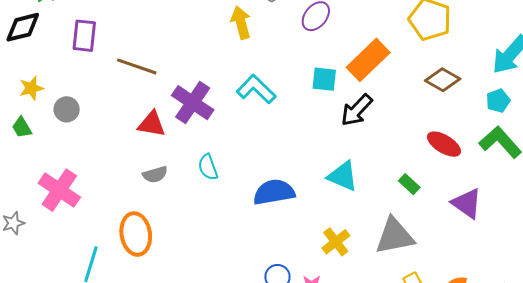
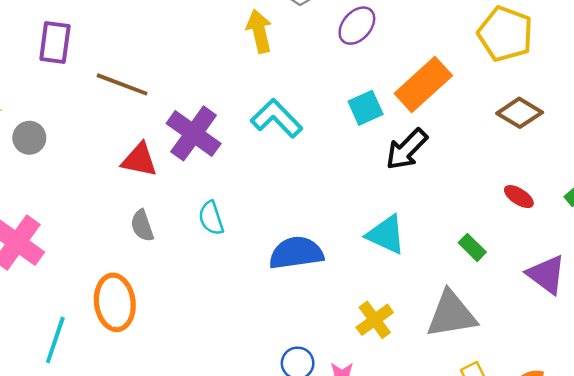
cyan square: (324, 79) -> (366, 108), turned -32
red ellipse: (444, 144) -> (519, 197), size x0.7
gray semicircle: (155, 175) -> (142, 226), turned 85

